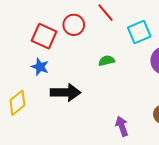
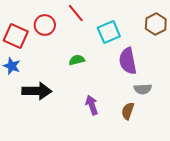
purple arrow: (122, 126) -> (92, 105), moved

